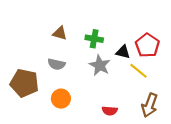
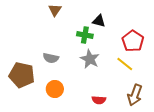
brown triangle: (60, 33) -> (55, 10), moved, turned 48
black triangle: (123, 52) -> (99, 21), moved

